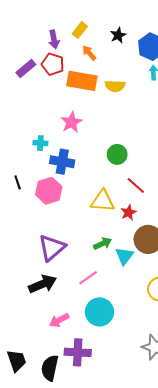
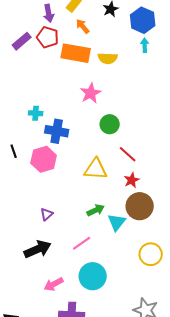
pink star: (72, 122) -> (91, 93), moved
red star: (129, 212) -> (132, 180), moved
purple triangle: (52, 248) -> (47, 214), size x0.5

